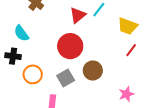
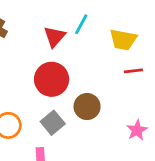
red line: (131, 50) -> (133, 71), turned 56

